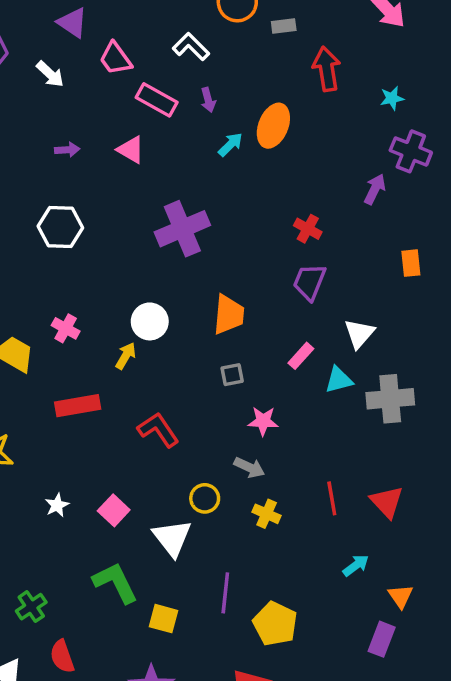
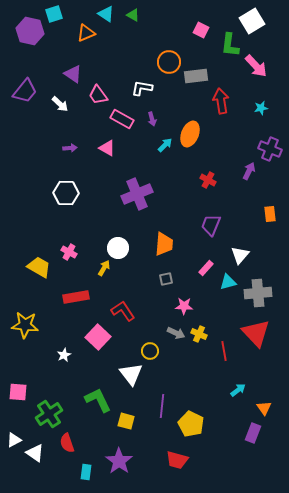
gray rectangle: (284, 26) -> (196, 76), size x1.6
white L-shape: (191, 47) -> (142, 88), turned -35
cyan star: (392, 98) -> (261, 108), moved
red cross: (308, 229) -> (208, 180), moved
red triangle: (387, 502) -> (256, 333), moved, size x1.4
pink square: (114, 510) -> (98, 337), moved, size x1.4
yellow cross: (267, 514) -> (199, 334), moved
green cross: (31, 607) -> (49, 414), size x1.5

